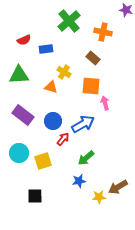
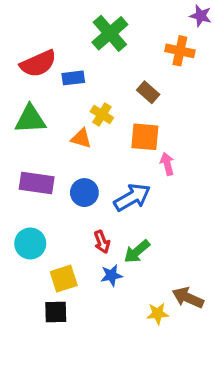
orange cross: (103, 32) -> (180, 51), moved
red semicircle: (24, 40) -> (38, 64), size x1.6
purple rectangle: (23, 115) -> (37, 183), turned -30
red arrow: (63, 139) -> (102, 242), moved, turned 120
yellow square: (43, 161) -> (64, 279), moved
blue star: (79, 181) -> (111, 275), moved
brown arrow: (118, 187) -> (188, 298), turned 54

